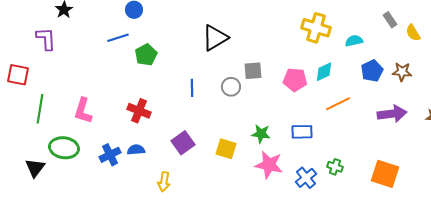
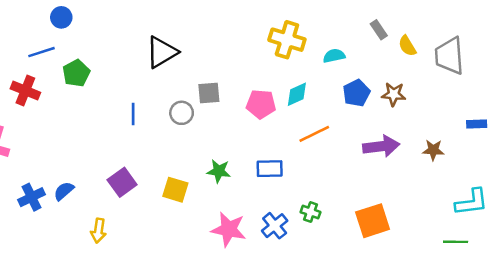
red cross: (139, 111) -> (25, 91), moved
blue semicircle: (136, 150) -> (64, 191), turned -36
pink star: (269, 165) -> (229, 229), moved
orange square: (385, 174) -> (373, 221), turned -36

